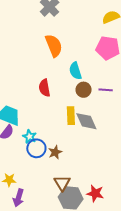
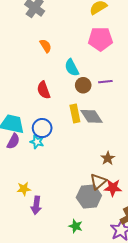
orange semicircle: (54, 46) -> (46, 46), size x0.6
blue circle: (36, 148) -> (42, 128), moved
brown star: (55, 152) -> (108, 158), moved
brown triangle: (62, 183) -> (98, 182), moved, turned 30

